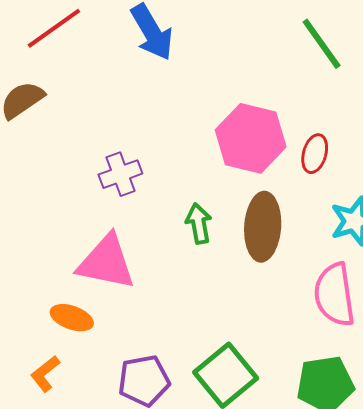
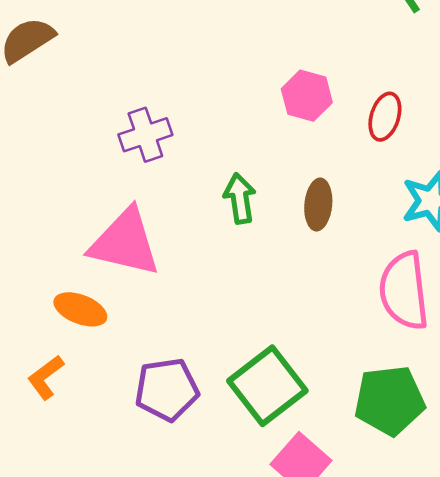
pink hexagon: (251, 138) -> (307, 96), size x0.6
brown ellipse: (263, 227) -> (318, 205), size x0.6

